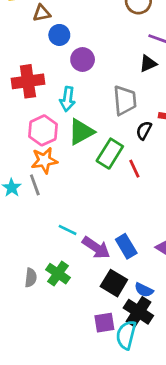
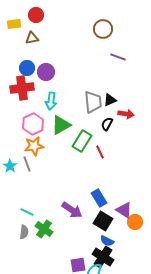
blue circle: (59, 35) -> (27, 68), moved
purple circle: (83, 59) -> (46, 72), moved
black triangle: (148, 64) -> (110, 100), moved
cyan line: (68, 230) -> (27, 212), moved
blue rectangle: (126, 246) -> (99, 198), moved
black square: (114, 283) -> (103, 221), moved

